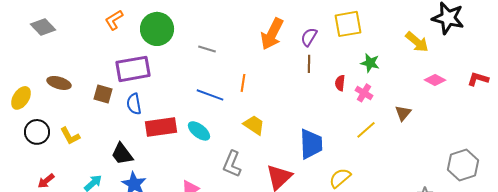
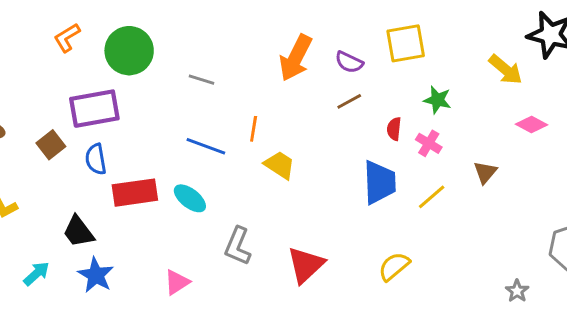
purple semicircle: (309, 37) -> (349, 62), turned -96
brown line: (309, 64) -> (349, 101), turned 60
brown square: (103, 94) -> (51, 145), turned 36
yellow trapezoid: (254, 125) -> (280, 165), moved
blue trapezoid: (311, 144) -> (380, 182), moved

